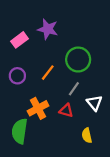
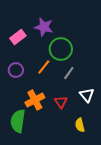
green circle: (78, 60) -> (61, 49), moved
gray line: (74, 89) -> (69, 73), moved
red triangle: (66, 111) -> (61, 102), turned 40

